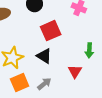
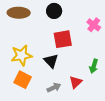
orange square: (20, 82) -> (23, 80), turned 36
gray arrow: (44, 84) -> (54, 87), moved

